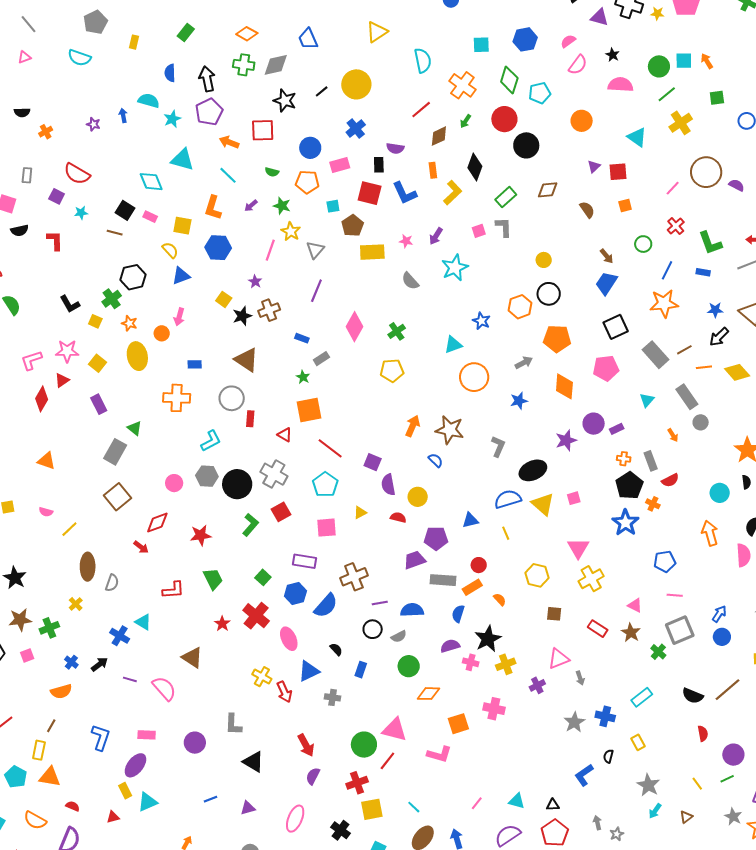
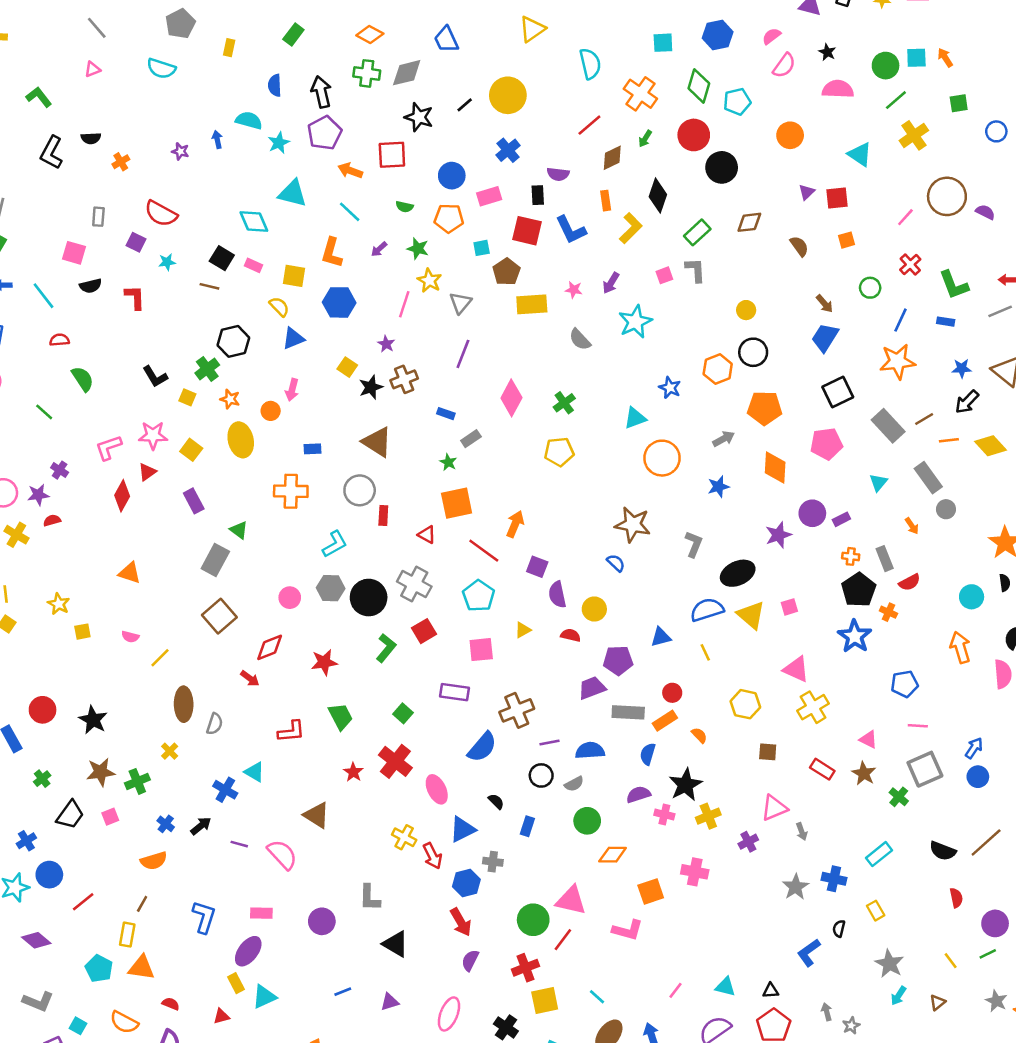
orange arrow: (413, 426) -> (515, 524), moved
pink triangle: (578, 548) -> (796, 669), turned -35
blue hexagon: (295, 593) -> (466, 883), moved

